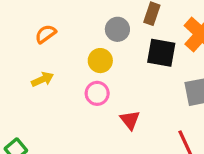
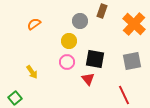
black square: (161, 53) -> (95, 59), moved
yellow arrow: (42, 79) -> (32, 72), moved, turned 80

